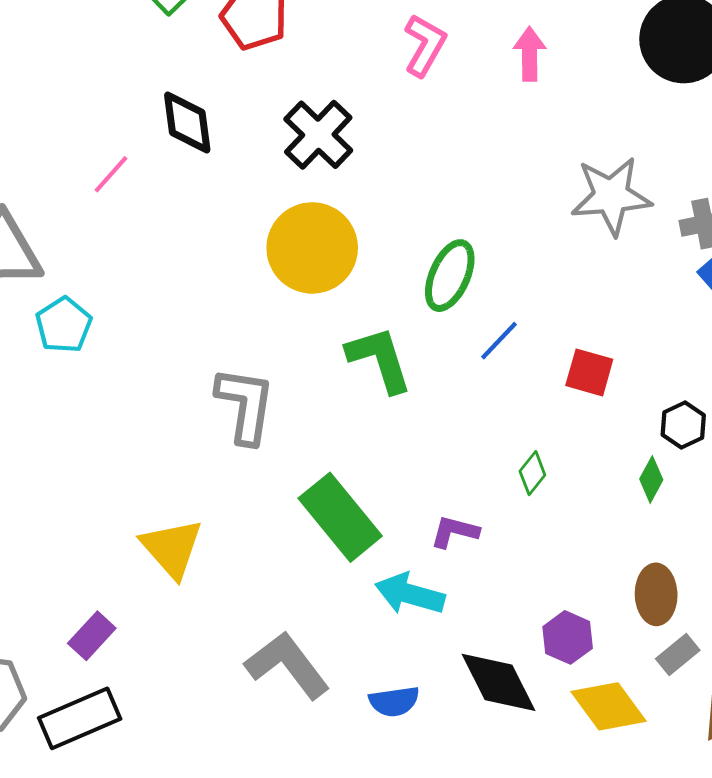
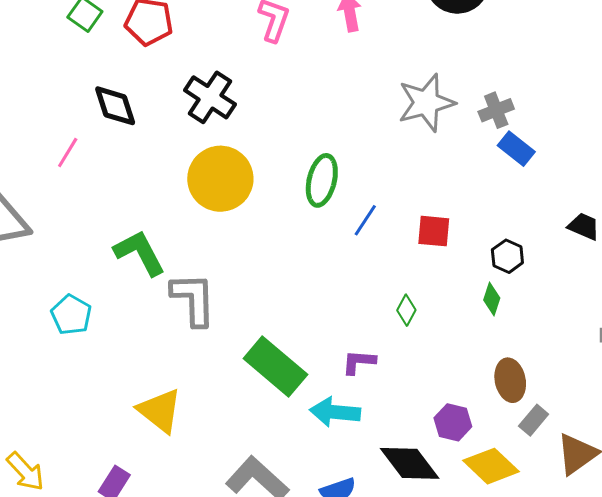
cyan pentagon: (64, 325) -> (71, 315), moved
green L-shape: (379, 359) -> (140, 253), moved

